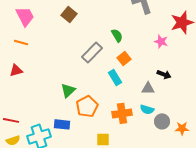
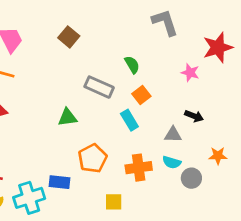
gray rectangle: (92, 52) -> (99, 87), turned 70
green triangle: (68, 90) -> (67, 117), moved, turned 35
orange star: (182, 128) -> (218, 156), moved

